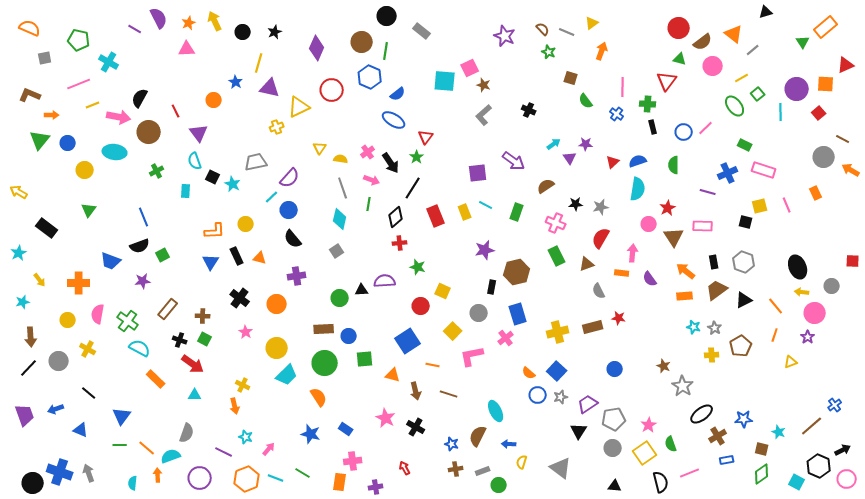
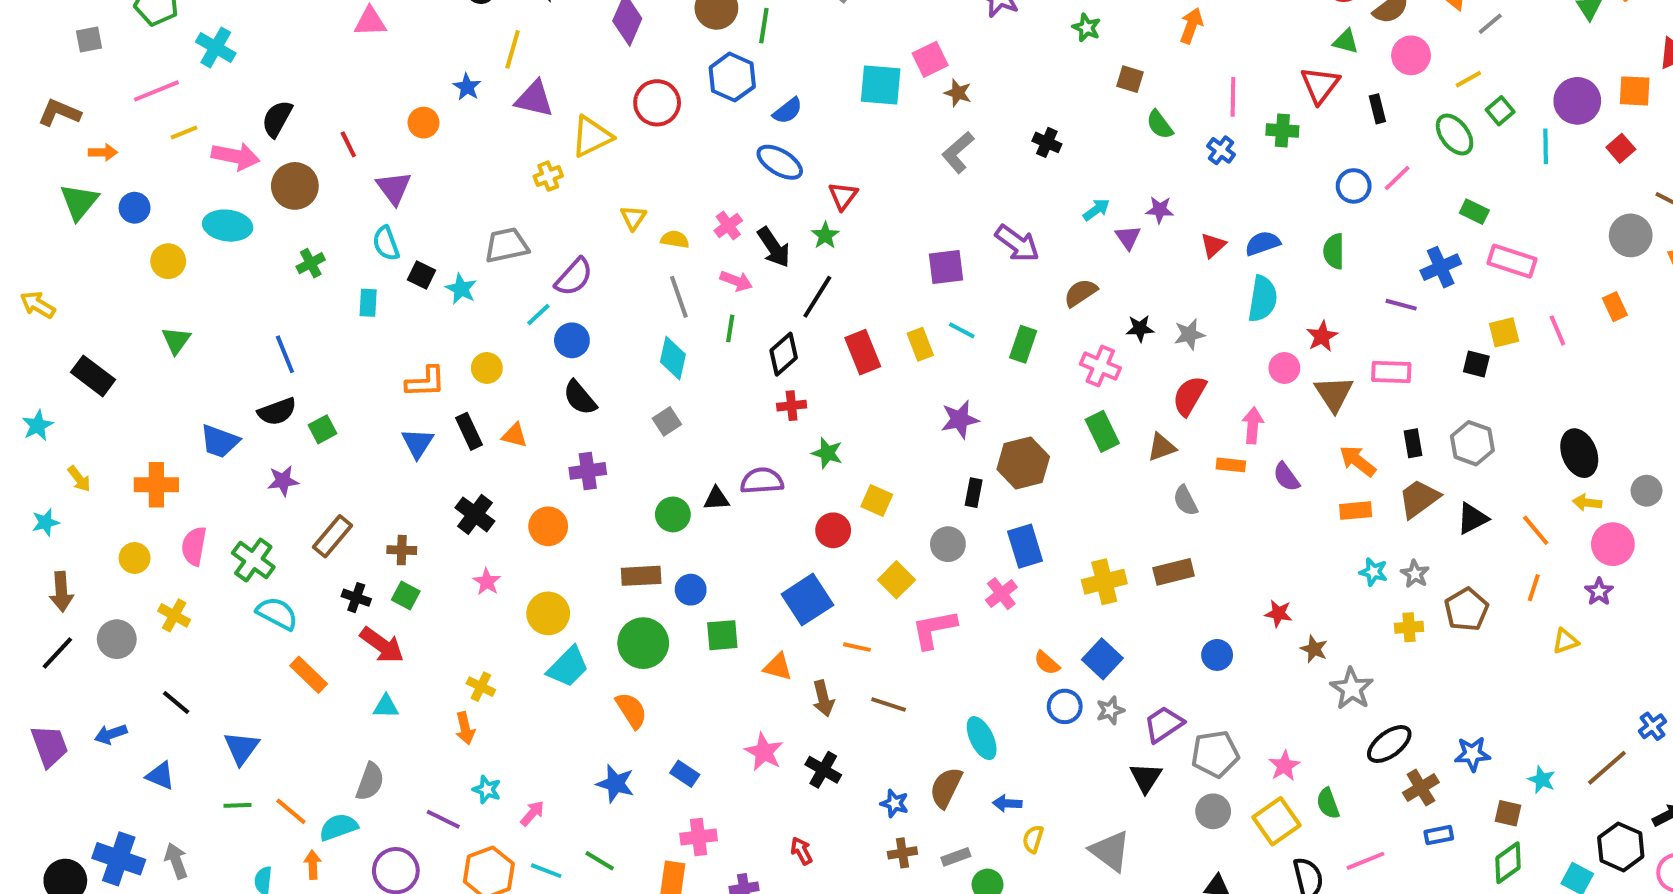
black rectangle: (653, 127) -> (1377, 109), moved
red star: (619, 318) -> (1278, 613), moved

